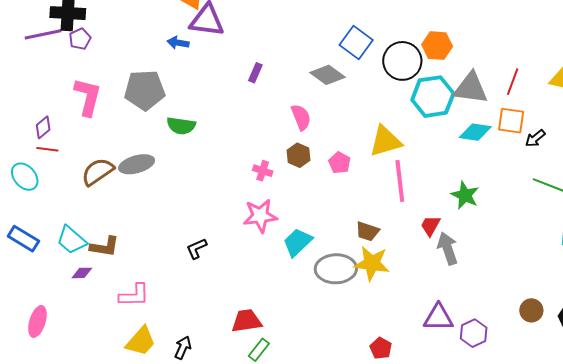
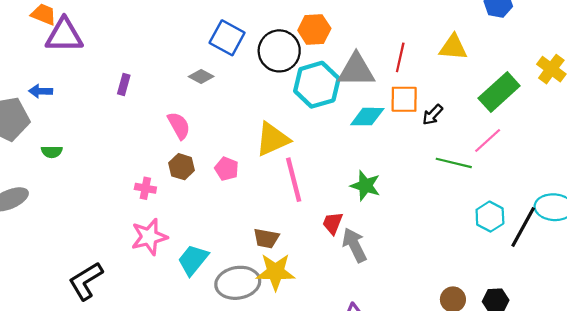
blue arrow: (178, 43) -> (41, 91), moved
gray diamond: (327, 75) -> (201, 76), size x0.7
green semicircle: (181, 126) -> (52, 152), size x0.7
black L-shape: (197, 249) -> (86, 281), size x1.6

